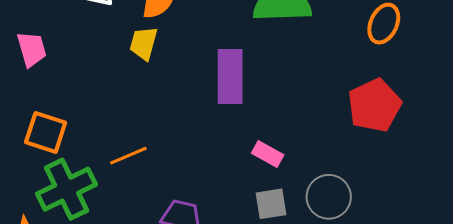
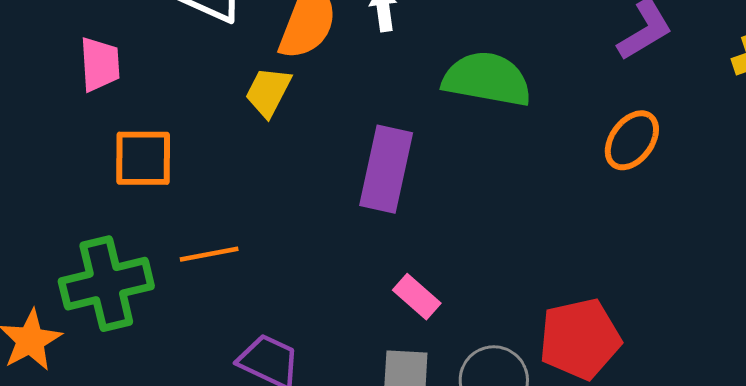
red pentagon: (374, 105) -> (580, 339), moved
orange square: (46, 132) -> (143, 158), moved, turned -30

